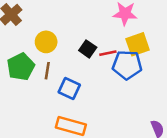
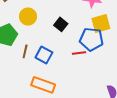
red line: (108, 53) -> (79, 53), moved
brown line: (47, 71) -> (25, 51), moved

